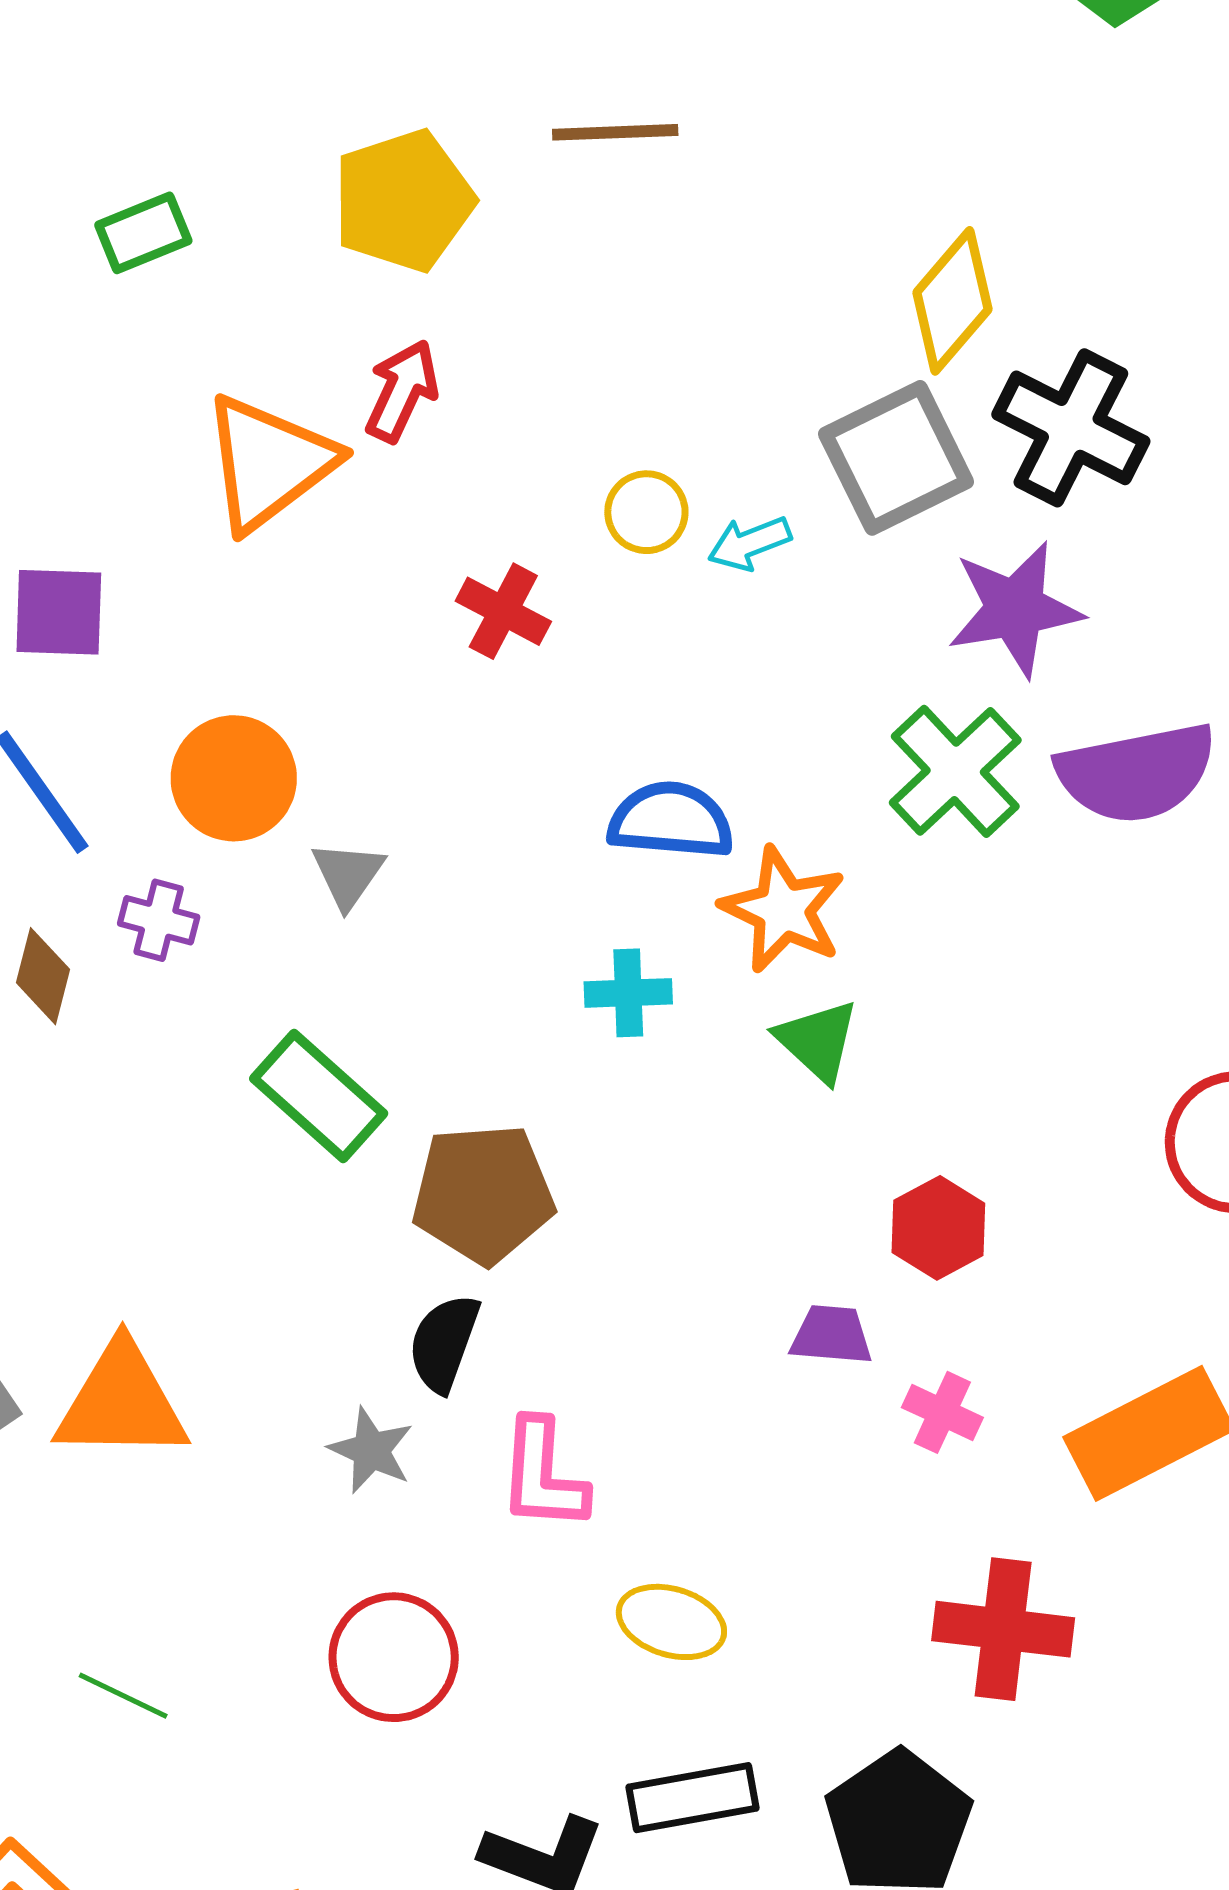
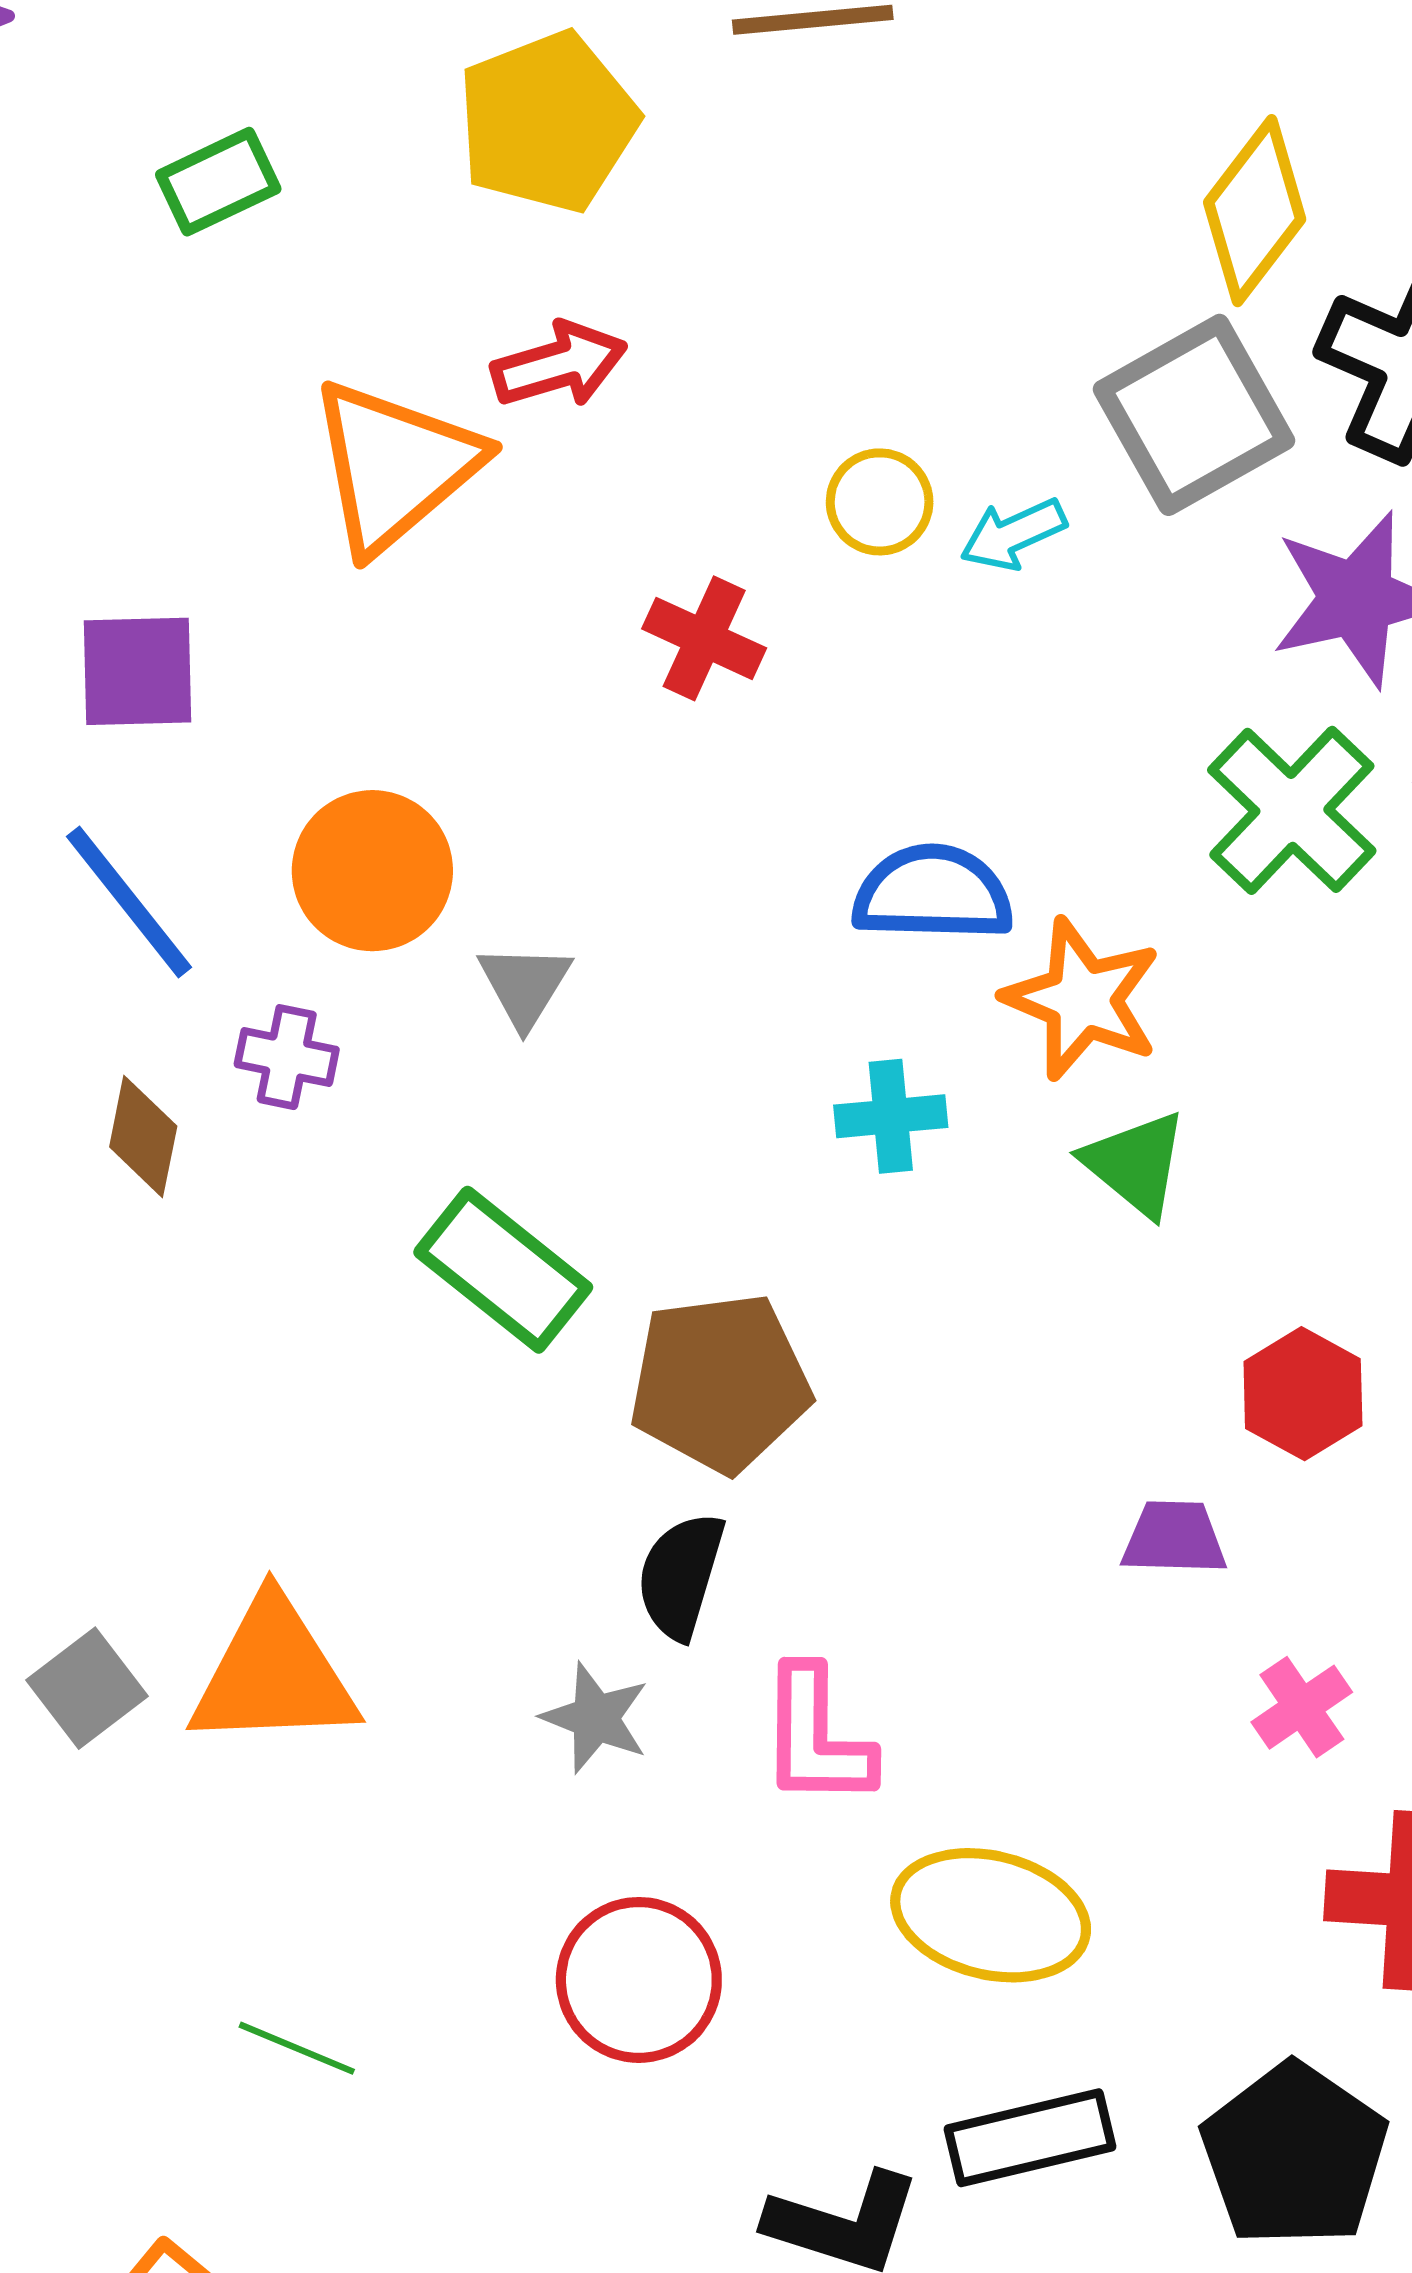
red arrow: (402, 391) -> (559, 365), turned 52
pink cross: (942, 1412) -> (1302, 1707), moved, turned 34
yellow ellipse: (671, 1622) -> (991, 1915), size x1.4

